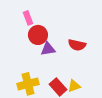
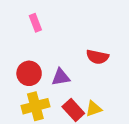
red circle: (38, 35) -> (29, 73), moved
purple triangle: (48, 49) -> (61, 77), moved

